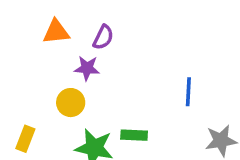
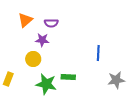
orange triangle: (56, 32) -> (25, 20), turned -35
purple semicircle: (103, 37) -> (51, 23), turned 64

